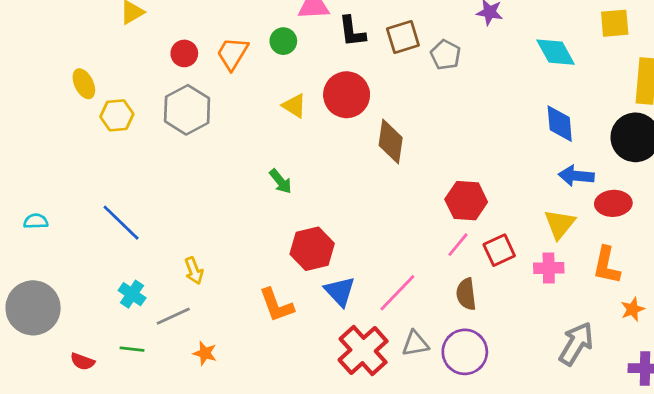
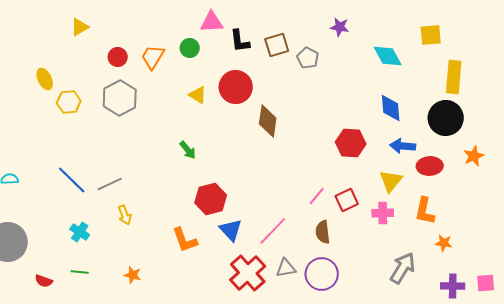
red hexagon: (466, 201) -> (351, 143), moved
orange star: (633, 309) -> (444, 243), turned 30
gray line: (173, 316) -> (110, 184), moved

